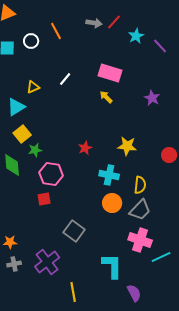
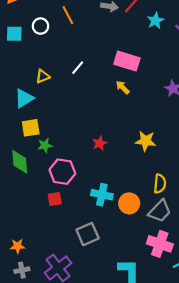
yellow square: (22, 134) -> (31, 128), turned 30
cyan cross: (109, 175) -> (102, 195), moved
gray square: (74, 231) -> (88, 234), turned 30

